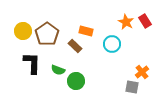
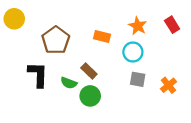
orange star: (126, 22) -> (138, 26), moved
yellow circle: (23, 31) -> (14, 19), moved
brown rectangle: (75, 46) -> (89, 71), moved
gray square: (132, 87) -> (138, 79), moved

